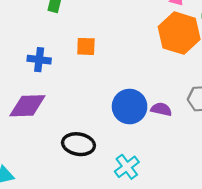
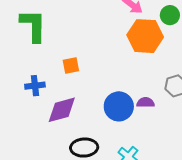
purple diamond: (27, 106) -> (62, 110), moved

